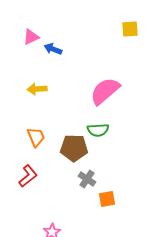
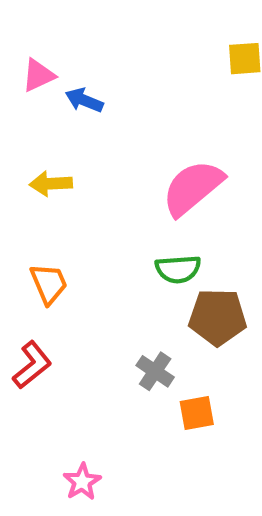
brown pentagon: (74, 148) -> (218, 317), moved

